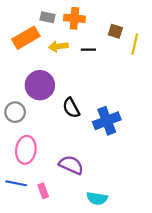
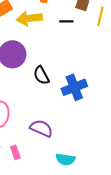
yellow arrow: (58, 46) -> (29, 18), size x1.4
black line: (88, 50) -> (66, 21), moved

